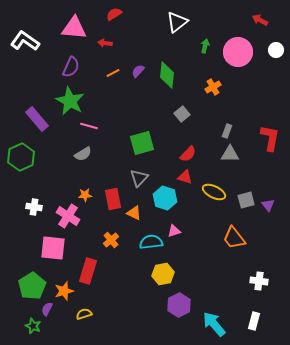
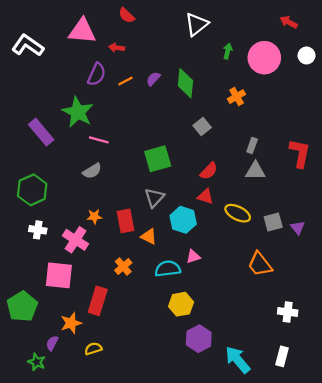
red semicircle: (114, 14) -> (127, 15), turned -105
purple semicircle: (71, 67) -> (97, 74), moved
green hexagon: (21, 157) -> (32, 190), moved
green pentagon: (32, 286) -> (22, 306), moved

